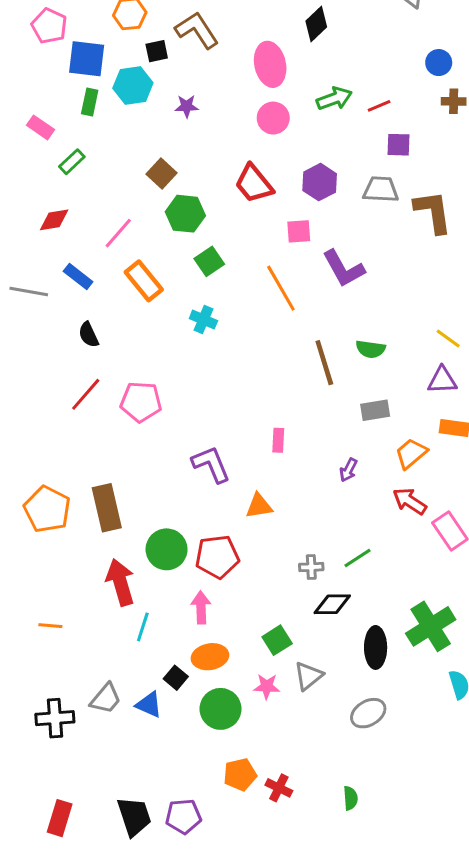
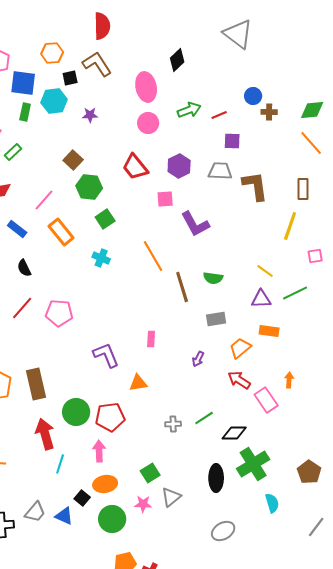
blue circle: (439, 63) -> (253, 96), moved
orange line: (281, 288) -> (153, 256), moved
black diamond: (332, 604) -> (234, 433), moved
gray ellipse: (368, 713) -> (223, 531), moved

